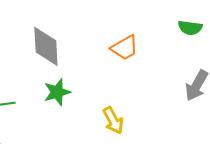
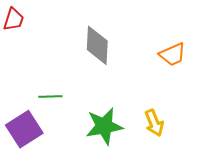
green star: (57, 92) -> (104, 126), moved, size x1.4

